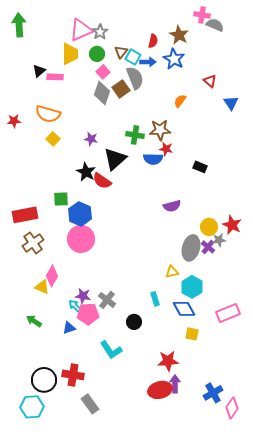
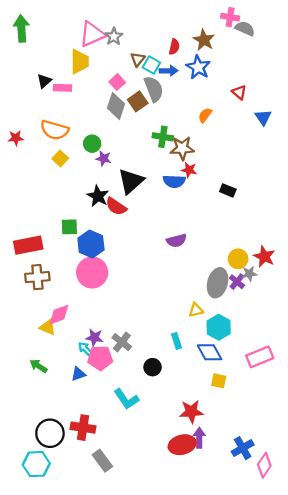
green circle: (97, 54) -> (92, 144), moved
green cross: (135, 135) -> (163, 137), moved
purple semicircle: (172, 206) -> (176, 241), moved
brown cross: (33, 243) -> (37, 277), turned 30
pink diamond: (52, 276) -> (59, 315), turned 40

